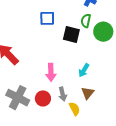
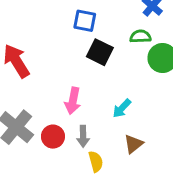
green semicircle: (86, 21) -> (140, 36), turned 64
black square: (71, 35) -> (100, 52), moved
brown triangle: (88, 93) -> (133, 144), moved

